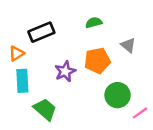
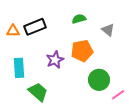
gray triangle: (128, 45) -> (108, 30), moved
orange triangle: (16, 54) -> (13, 31), moved, turned 32

